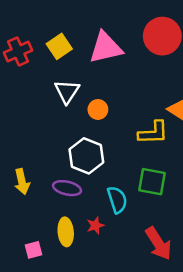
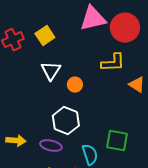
pink triangle: (106, 48) -> (93, 19), moved
yellow L-shape: (153, 133) -> (113, 63), moved
yellow arrow: (22, 182) -> (16, 141), turned -72

